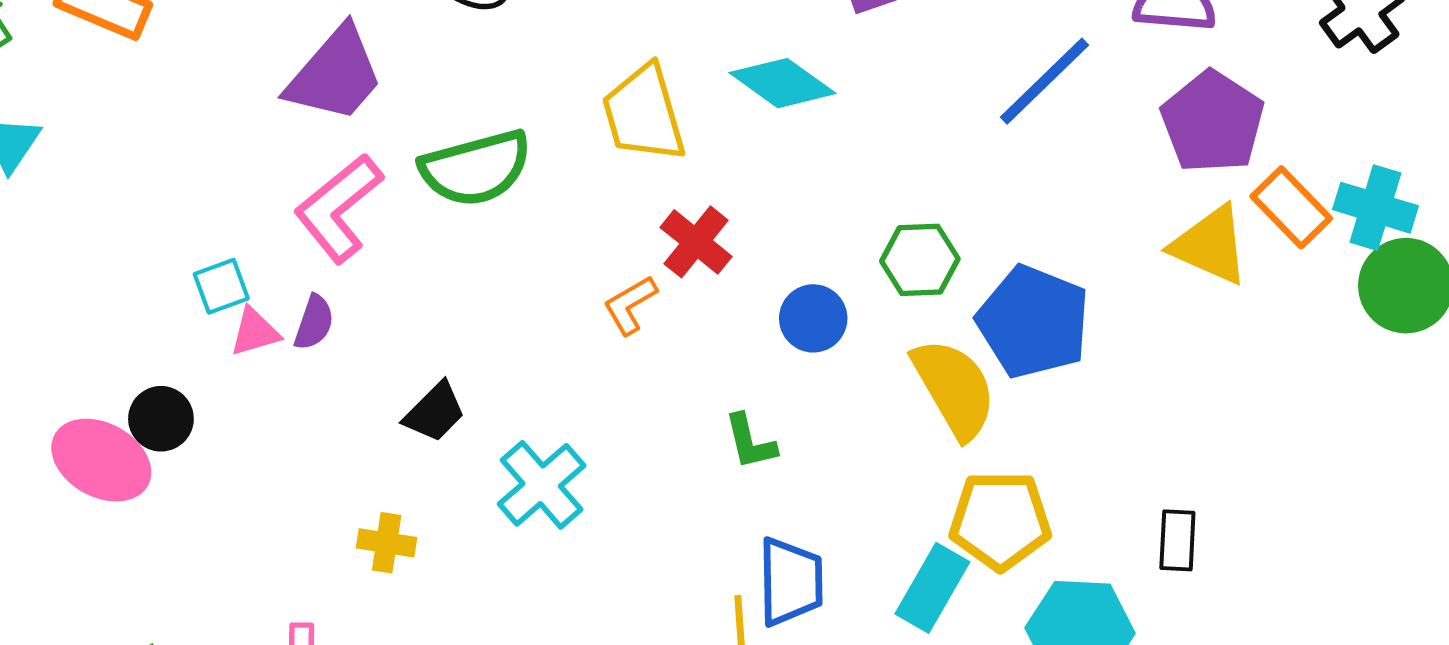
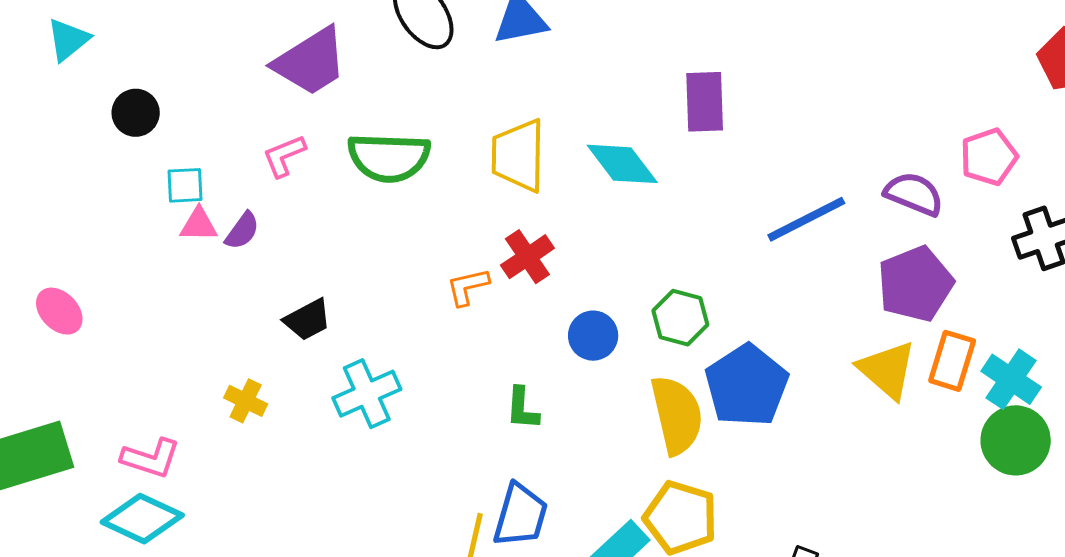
orange rectangle: (1291, 207) -> (952, 361), turned 44
pink L-shape: (338, 208) -> (284, 156), size x0.6
black circle: (161, 419) -> (136, 113), moved
pink ellipse: (101, 460) -> (59, 311), moved, size x0.7

